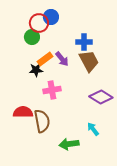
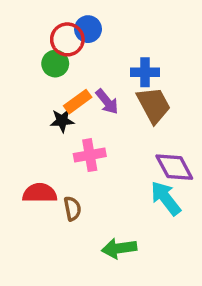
purple diamond: (101, 97) -> (174, 167), turned 30
brown semicircle: (42, 121) -> (72, 209), size x0.6
cyan arrow: (93, 129) -> (166, 198), moved, size x1.5

